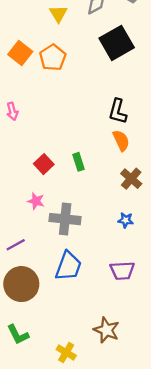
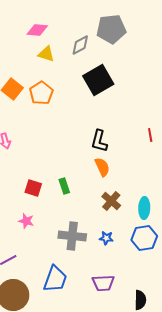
yellow triangle: (58, 14) -> (46, 54), turned -42
red square: (44, 164) -> (33, 188), turned -30
gray cross: (65, 219) -> (72, 236), moved

